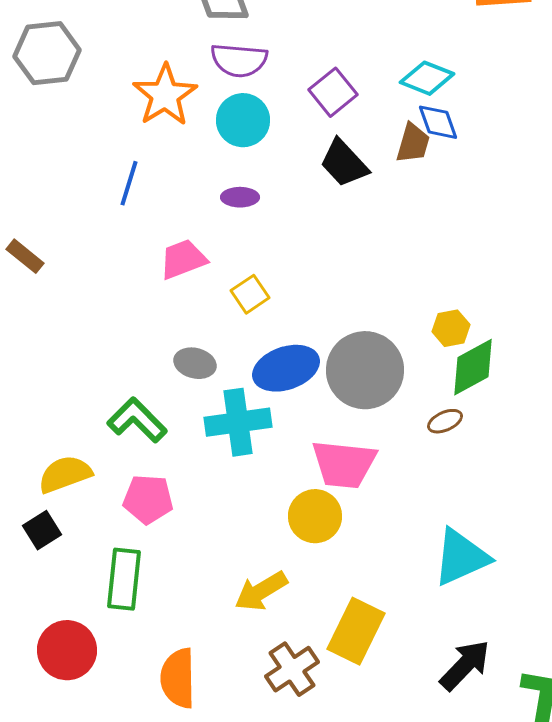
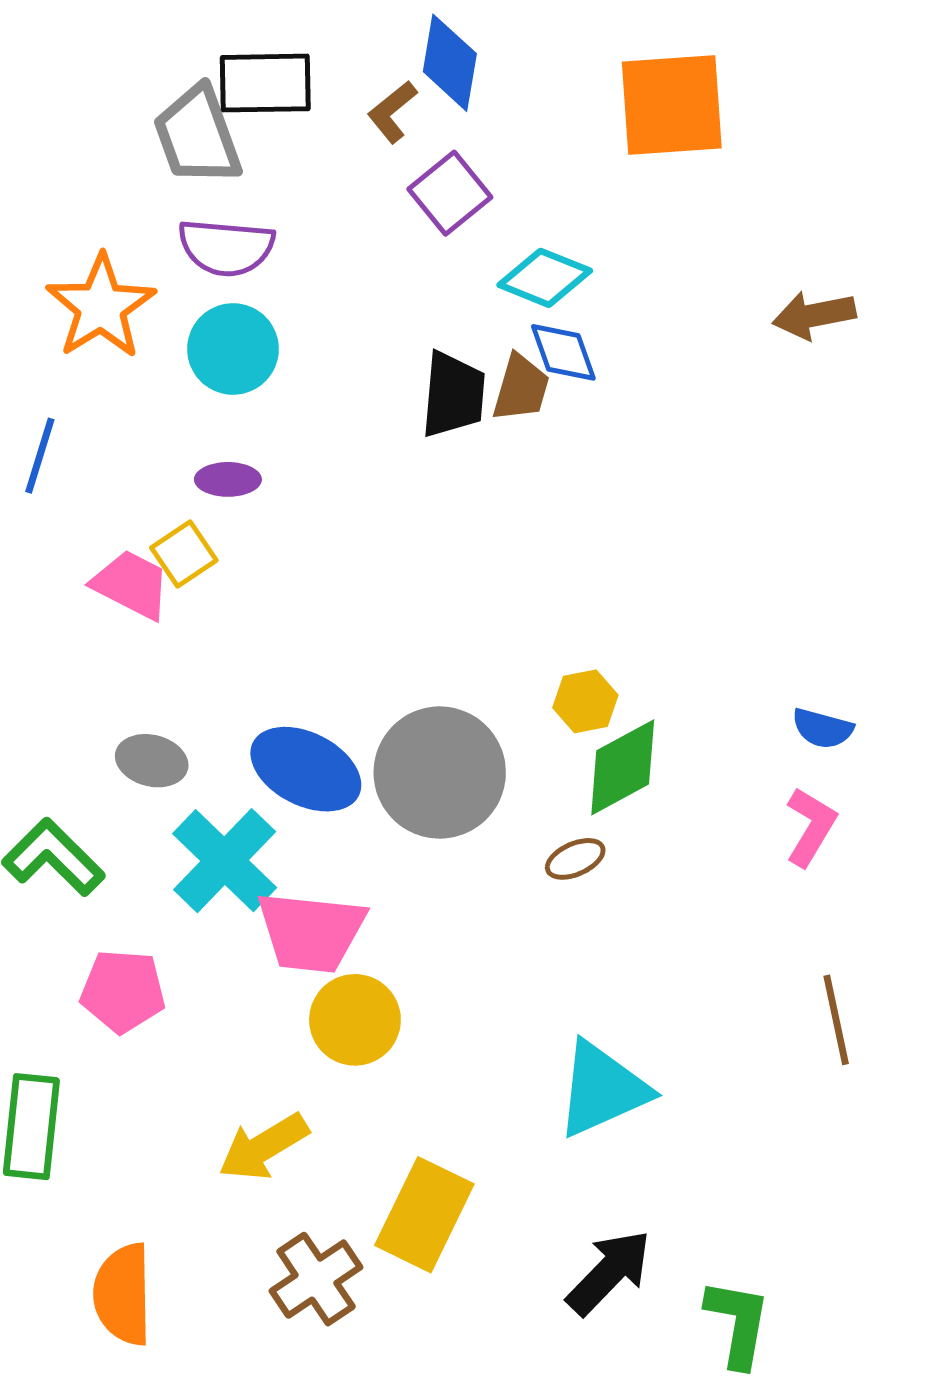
purple square: (333, 92) -> (450, 193), moved
black trapezoid: (344, 163) -> (453, 395), moved, turned -132
pink trapezoid: (183, 259) -> (131, 584), turned 48
yellow square: (250, 294) -> (184, 554), moved
blue ellipse: (286, 368) -> (306, 769), turned 46
cyan cross: (238, 422) -> (225, 861), turned -38
pink trapezoid: (344, 464) -> (311, 932), moved
pink pentagon: (148, 499) -> (123, 991), moved

